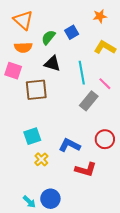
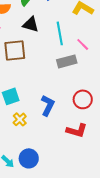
gray rectangle: (89, 101) -> (67, 61), turned 36
blue L-shape: (70, 145) -> (48, 105), turned 90
red L-shape: (86, 169) -> (77, 130), moved

